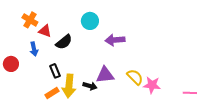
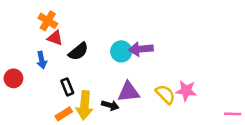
orange cross: (30, 20) -> (48, 21), moved
cyan circle: (90, 21) -> (121, 51), moved
pink star: (152, 85) -> (186, 91), moved

